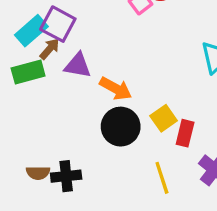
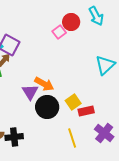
purple triangle: (78, 65) -> (30, 92), moved, turned 48
red rectangle: (185, 133) -> (86, 111), turned 63

